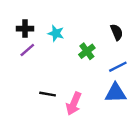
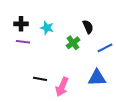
black semicircle: (117, 32) -> (88, 27), moved
purple line: (27, 50) -> (23, 42), turned 48
blue line: (118, 67) -> (105, 48), moved

